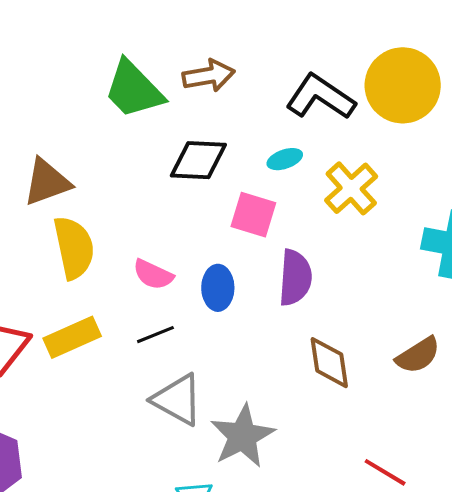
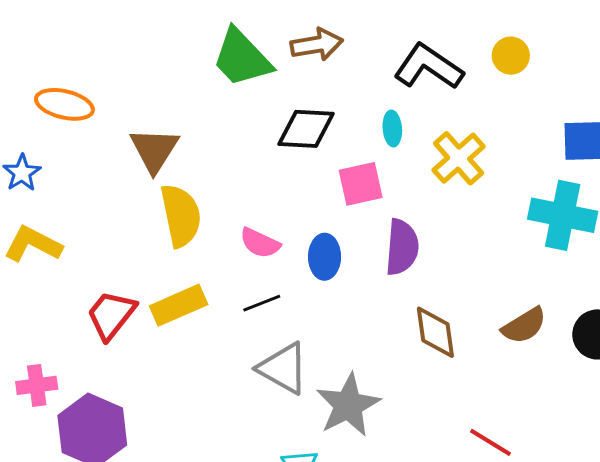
yellow circle: (403, 85) -> (511, 56), size x0.5
cyan ellipse: (285, 159) -> (392, 129), turned -76
brown triangle: (47, 182) -> (154, 150), turned -38
pink square: (253, 215) -> (361, 184), turned -30

